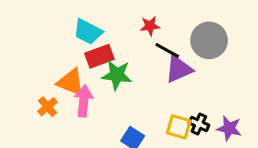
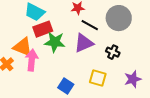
purple triangle: (179, 69) -> (84, 43), moved
black cross: (199, 124) -> (113, 52), moved
purple star: (229, 128) -> (133, 79), turned -30

